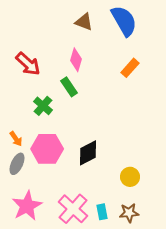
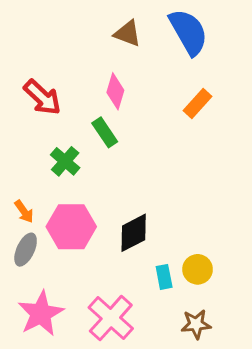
cyan rectangle: (102, 212) -> (164, 277), moved

